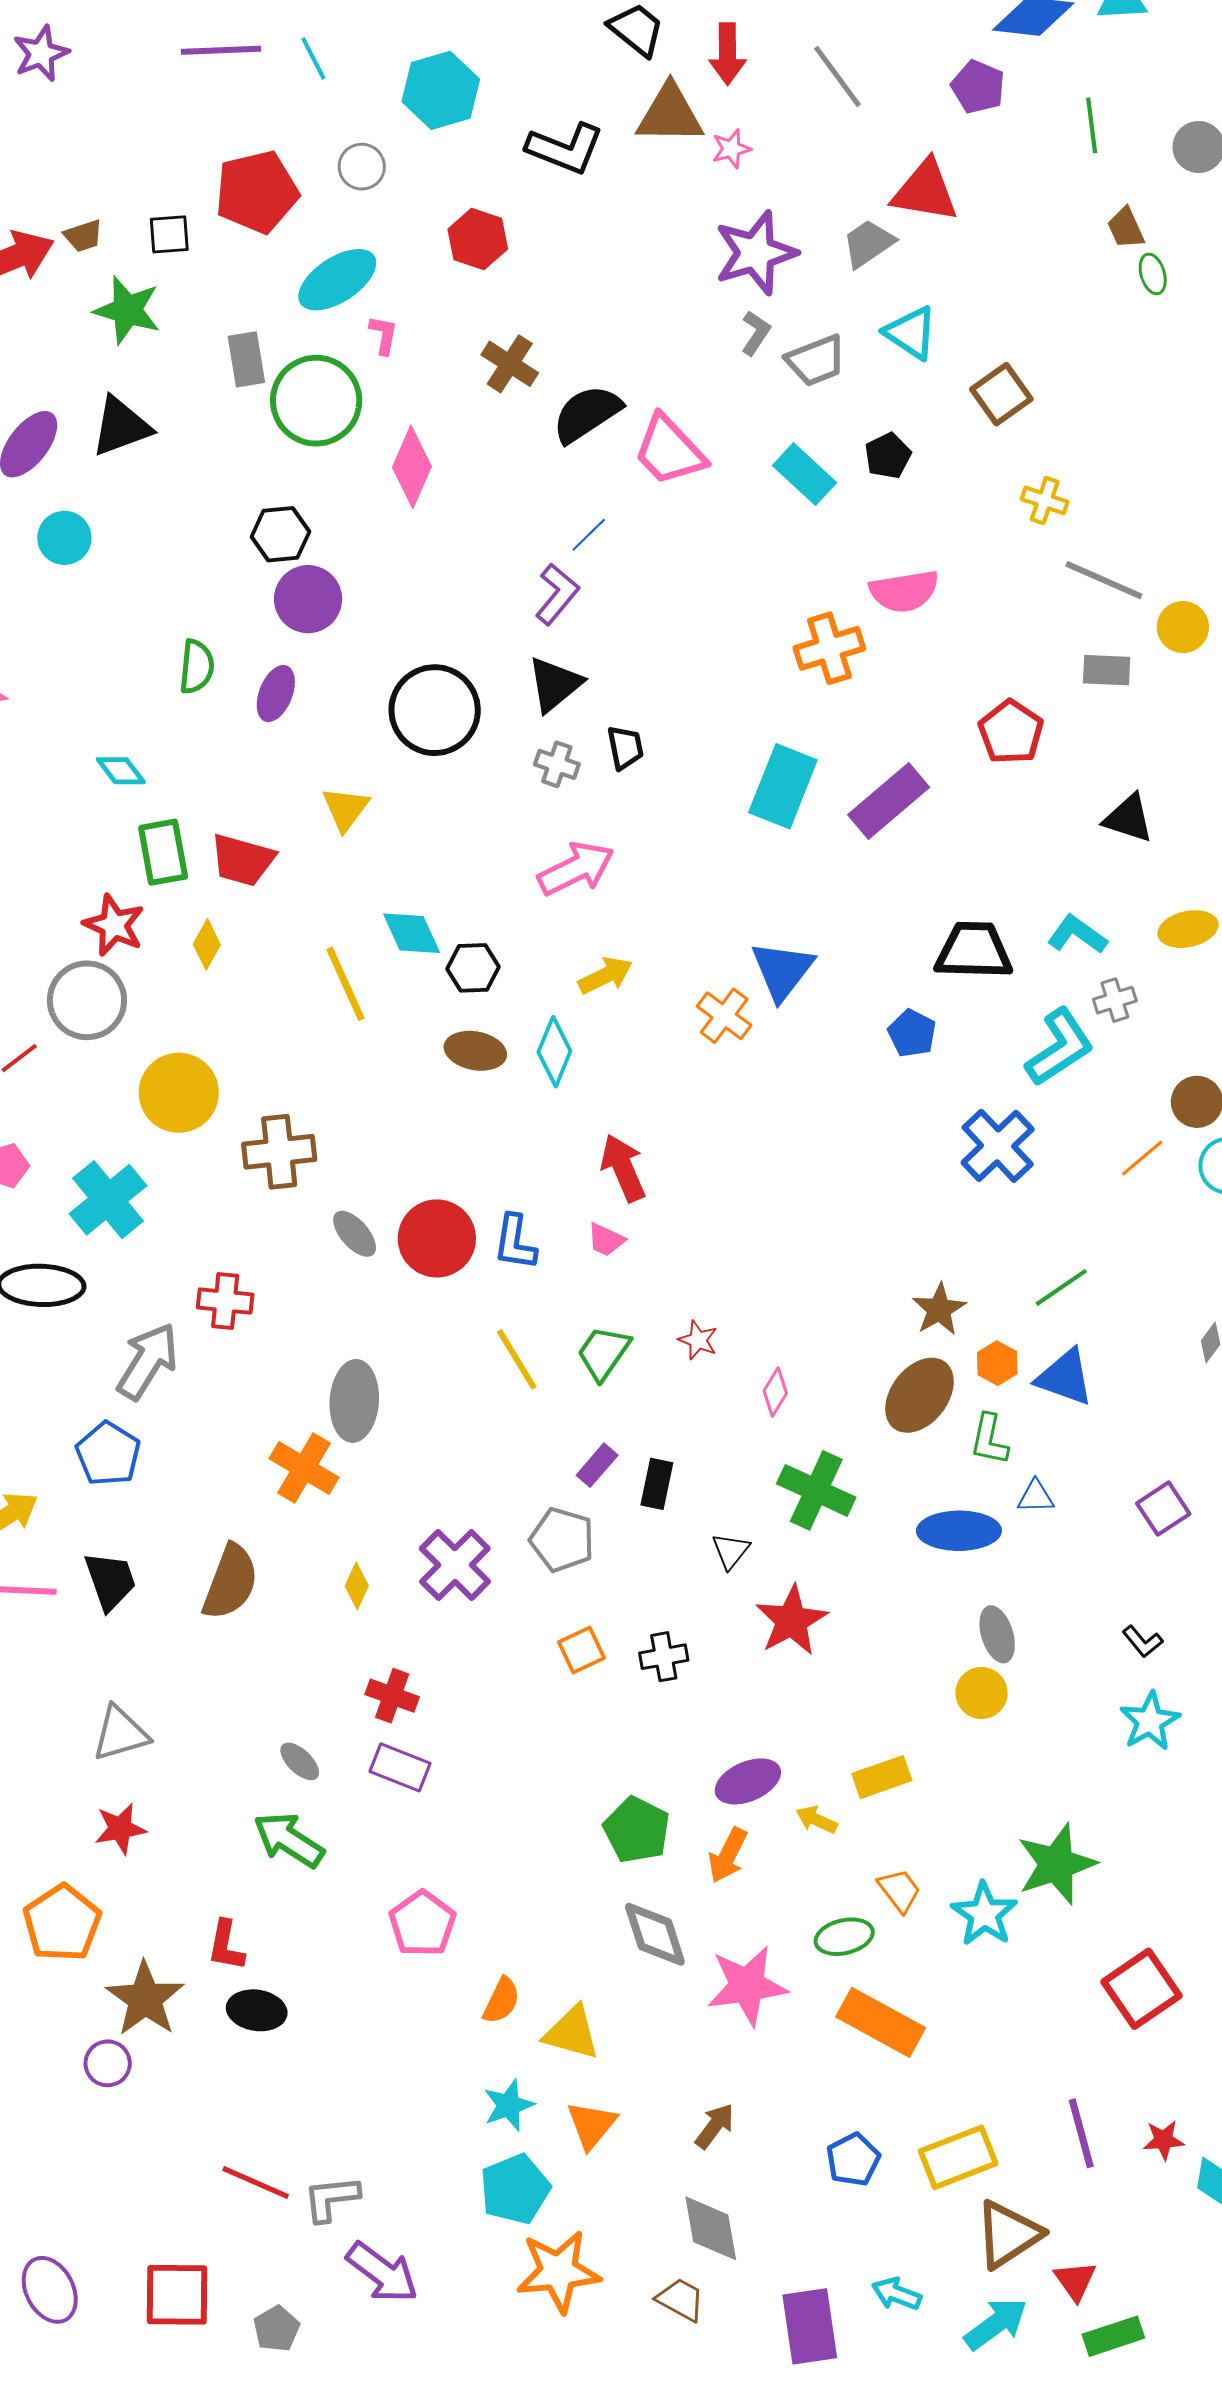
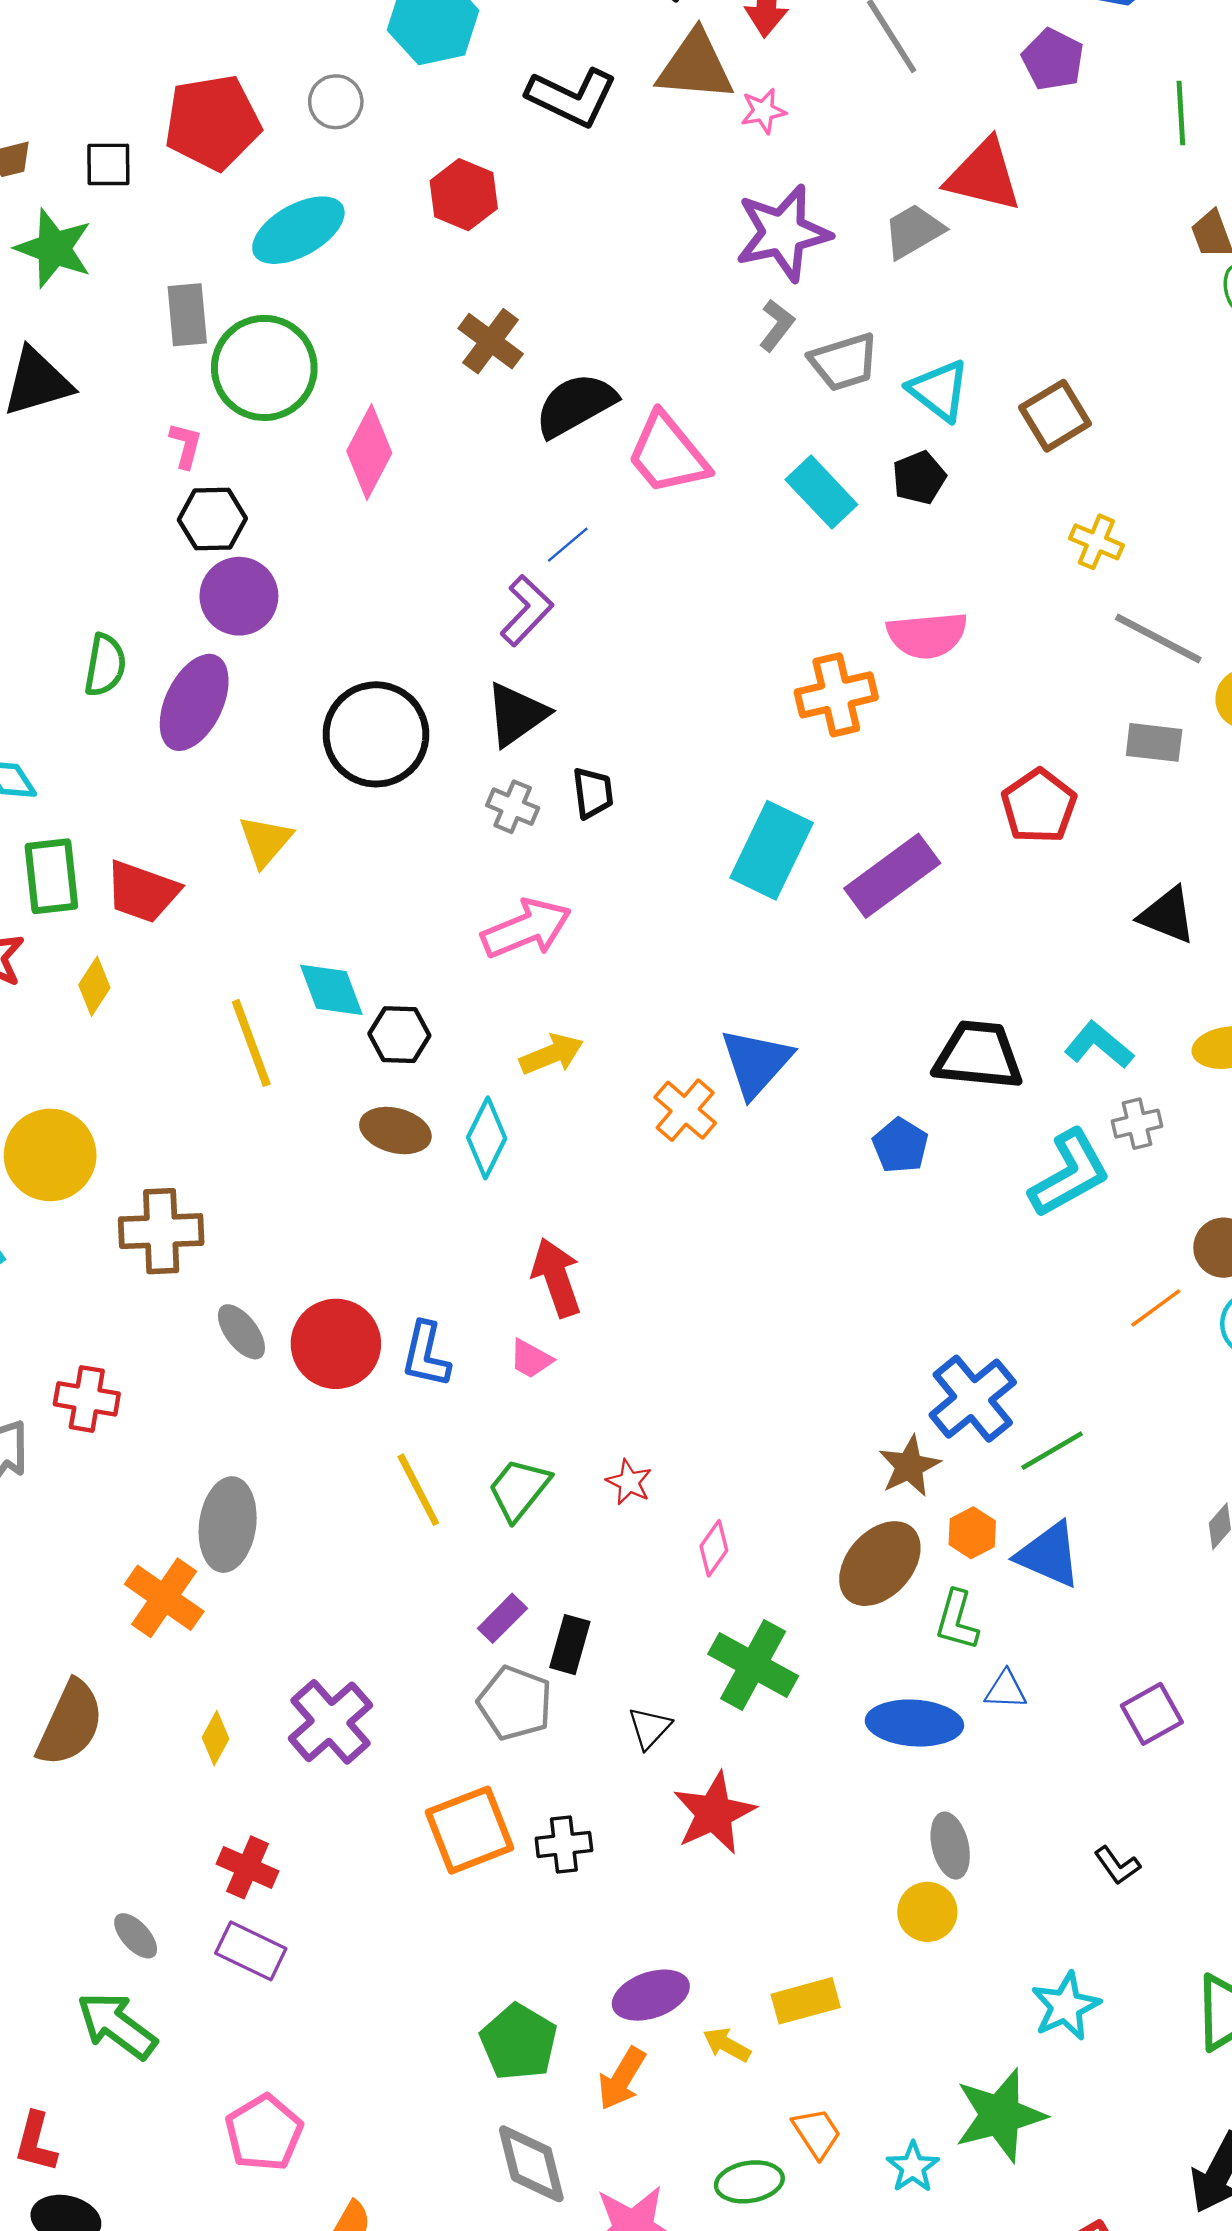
cyan triangle: (911, 333) -> (939, 390), moved
pink L-shape: (384, 335) -> (186, 445), moved
purple ellipse: (276, 693) -> (194, 702), size x1.5
blue cross: (998, 1146) -> (973, 1399), moved
gray pentagon: (562, 1540) -> (515, 1703), moved
orange square: (581, 1650) -> (470, 1830), size x1.6
cyan star: (1150, 1721) -> (1066, 2006), moved
cyan star: (984, 1914) -> (913, 2167), size x0.7

